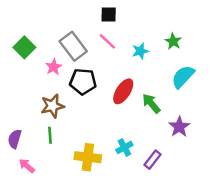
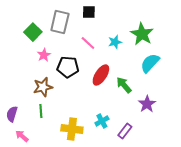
pink line: (107, 41) -> (88, 43), moved
green star: (173, 41) -> (142, 34), size x1.6
gray rectangle: (73, 46) -> (60, 22), moved, turned 50
green square: (24, 47) -> (33, 32), moved

